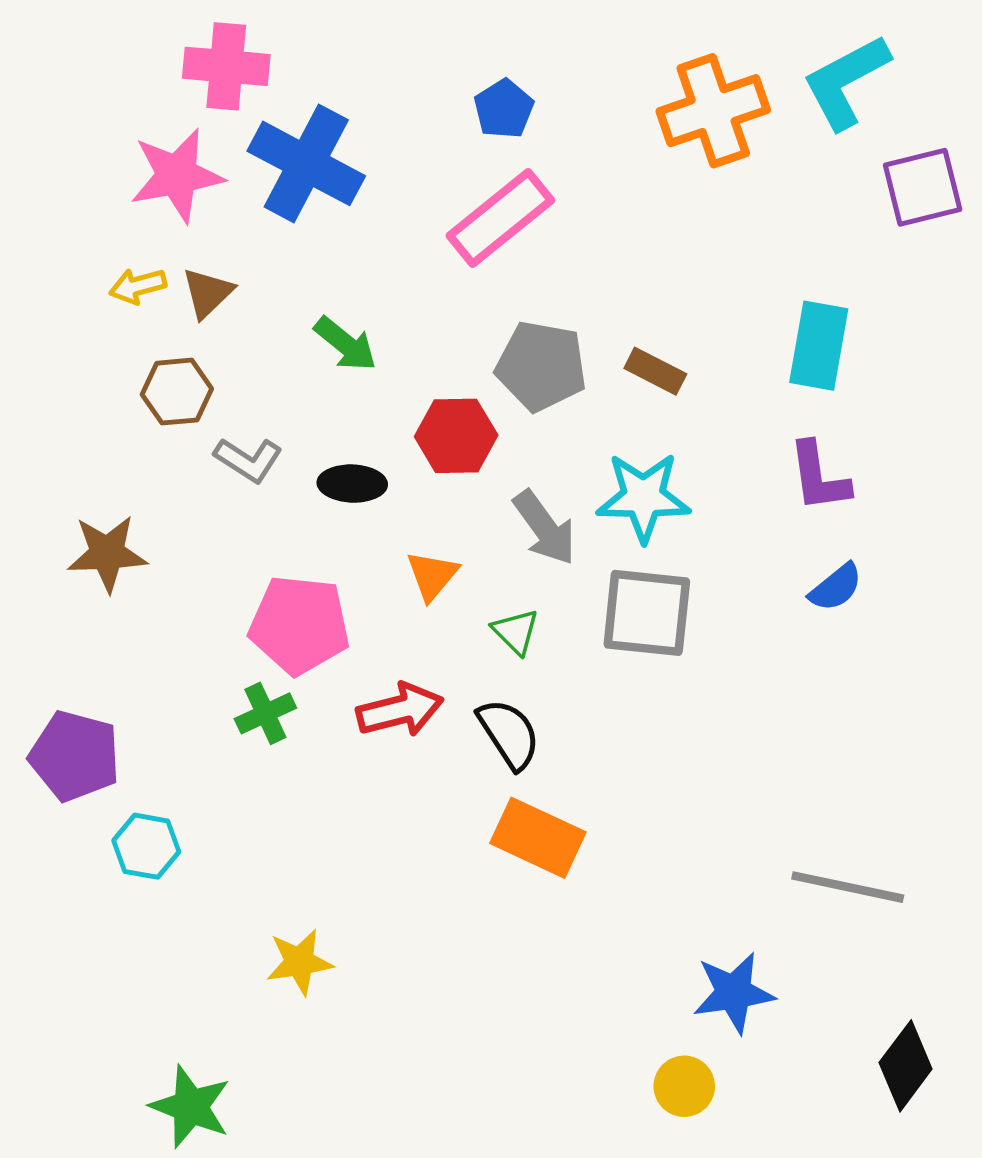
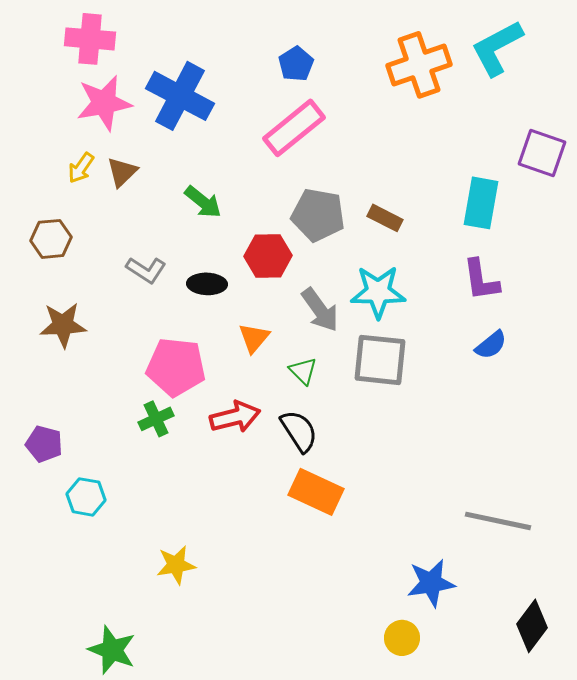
pink cross: (226, 66) -> (90, 39), moved
purple square: (923, 187) -> (542, 153), moved, turned 33
yellow arrow: (138, 286) -> (81, 168), turned -40
brown hexagon: (177, 392) -> (51, 239), moved
purple pentagon: (75, 756) -> (44, 444), size x0.7

